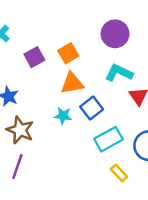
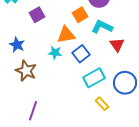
orange square: (68, 53) -> (80, 15), moved
cyan star: (63, 116) -> (55, 53), moved
purple line: (17, 166) -> (33, 111), moved

